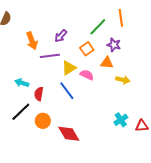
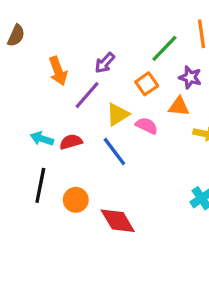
purple line: (50, 56) -> (87, 95), turned -42
red semicircle: (39, 94) -> (71, 142), moved, turned 64
black line: (21, 112) -> (40, 185), turned -35

